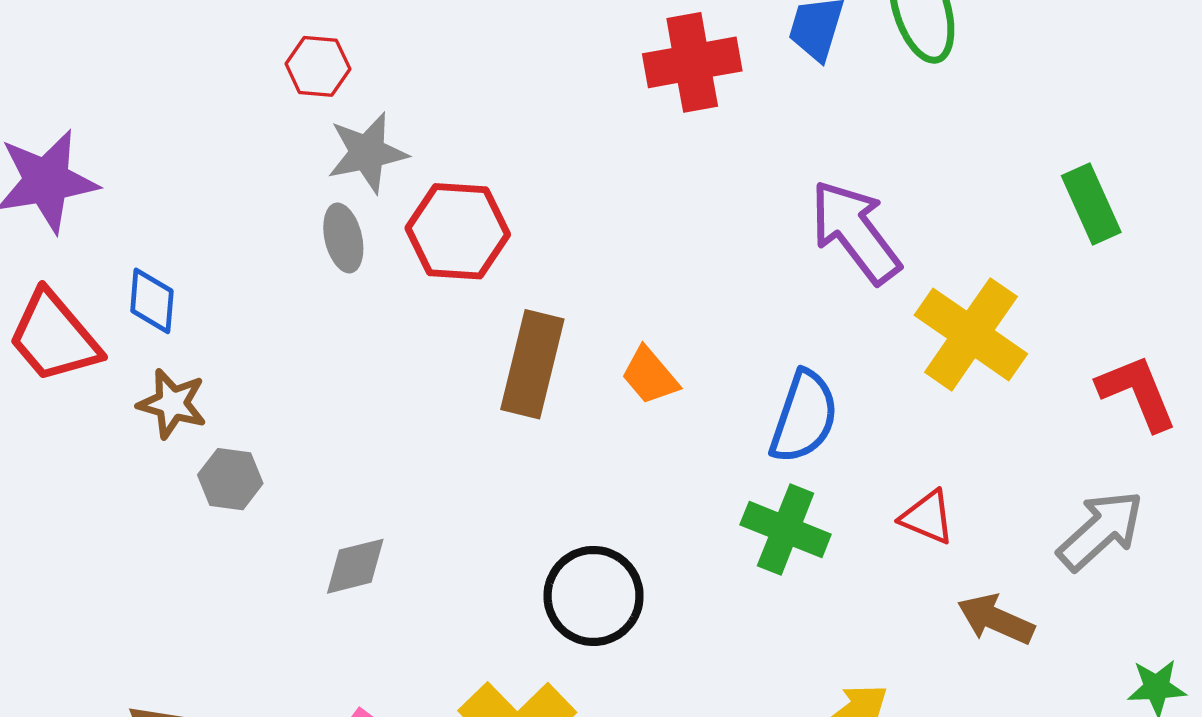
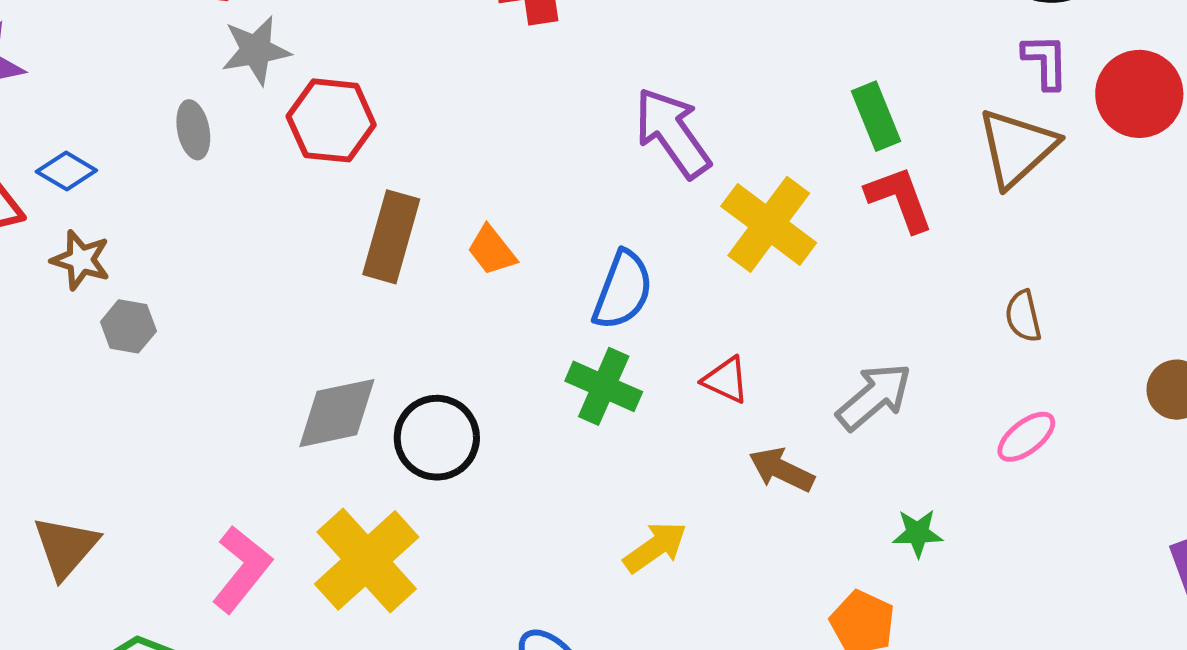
gray ellipse: (343, 238) -> (193, 130), moved
blue diamond: (152, 301) -> (66, 171), turned -66
red L-shape: (1137, 392) -> (900, 199), moved
gray diamond: (355, 566) -> (337, 413), moved, size x1.5

